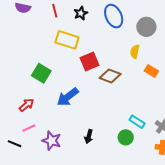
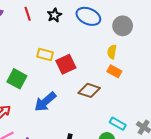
blue ellipse: (114, 16) -> (88, 16), turned -40
yellow rectangle: (67, 40) -> (45, 54), moved, size x0.7
orange rectangle: (151, 71) -> (114, 71), moved
brown diamond: (110, 76) -> (89, 90), moved

